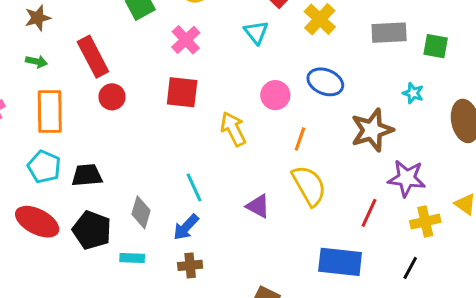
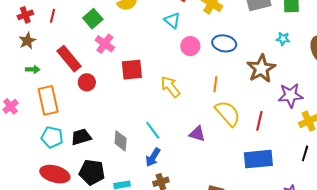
pink cross: (186, 40) -> (105, 44), moved
pink circle: (275, 95) -> (190, 46), moved
gray diamond: (141, 212) -> (121, 141), moved
red line: (369, 213) -> (259, 121), moved

